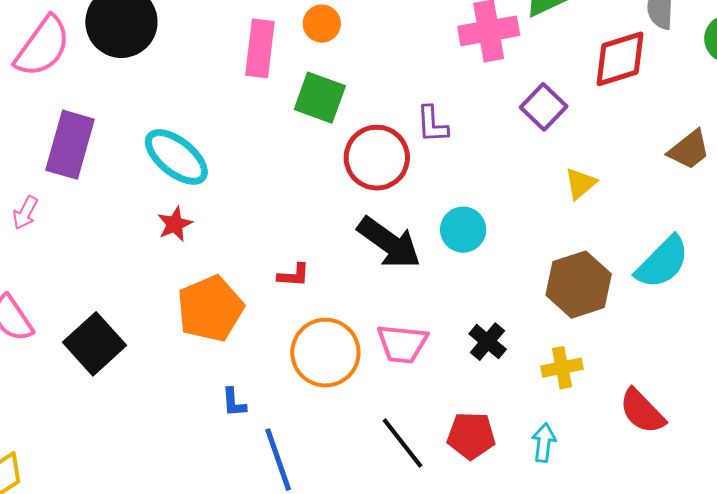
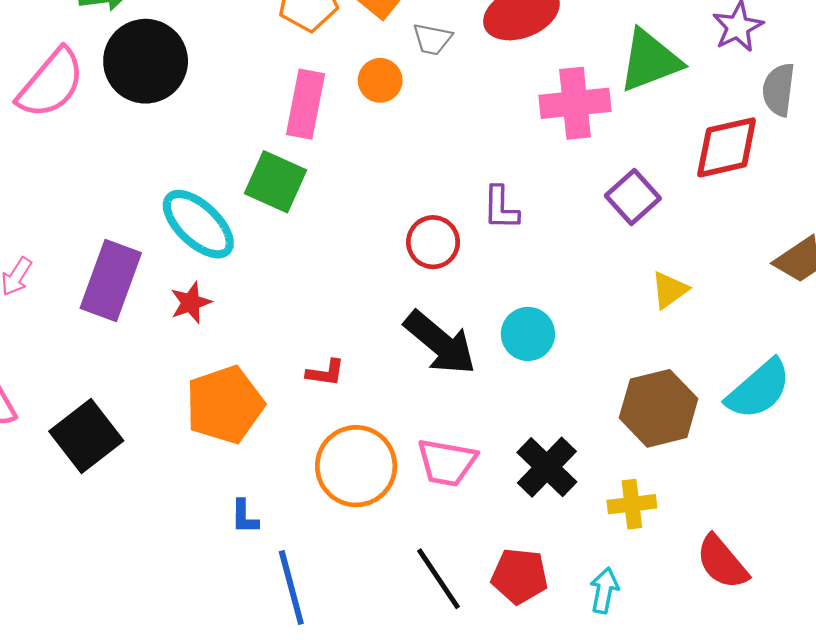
green square: (320, 98) -> (276, 182), moved
purple rectangle: (70, 145) -> (111, 281), moved
red circle: (377, 158) -> (433, 242), size x0.7
black cross: (488, 342) -> (547, 467), size x1.4

